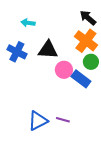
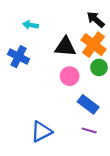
black triangle: (48, 50) -> (65, 47), moved
blue rectangle: (81, 79) -> (88, 104), moved
purple line: (63, 120) -> (89, 131), moved

